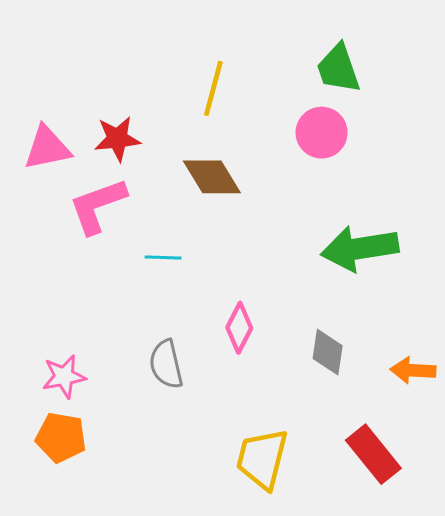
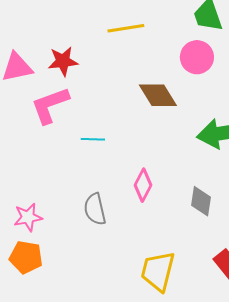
yellow line: (213, 88) -> (126, 28), turned 66
brown diamond: (212, 177) -> (158, 95), moved

